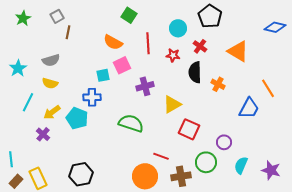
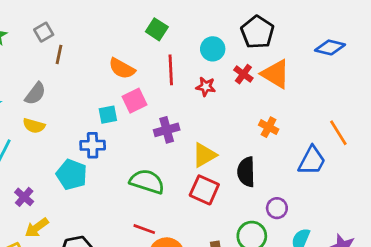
green square: (129, 15) -> (157, 29), moved
blue diamond: (275, 27) -> (330, 47), moved
orange triangle: (238, 51) -> (276, 74), moved
gray semicircle: (51, 60) -> (35, 94), turned -36
black semicircle: (195, 72) -> (246, 172), moved
yellow arrow: (52, 112) -> (37, 228), moved
red square: (189, 129) -> (204, 190), moved
red line: (161, 156) -> (144, 229), moved

